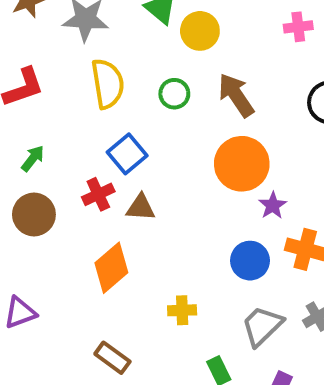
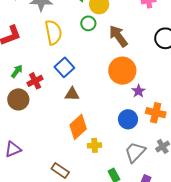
green circle: (174, 94) -> (88, 23), moved
red cross: (98, 194) -> (35, 81), moved
orange diamond: (111, 268) -> (78, 127), moved

